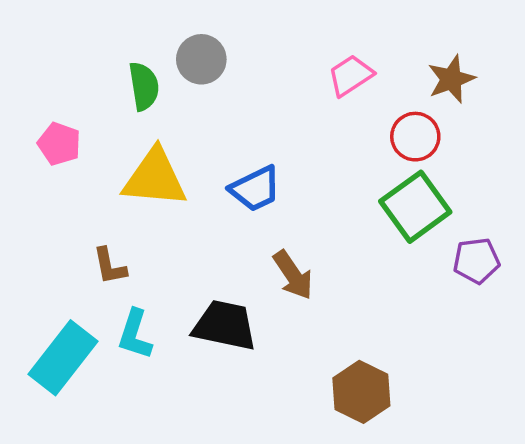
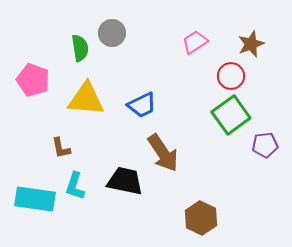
pink pentagon: (59, 144) -> (33, 80), size x1.4
brown arrow: (293, 275) -> (163, 153), size x1.4
cyan rectangle: (63, 358) -> (35, 199), turned 60

